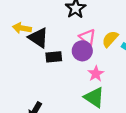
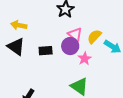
black triangle: (38, 38) -> (16, 47), moved
pink star: (96, 74) -> (85, 59), moved

